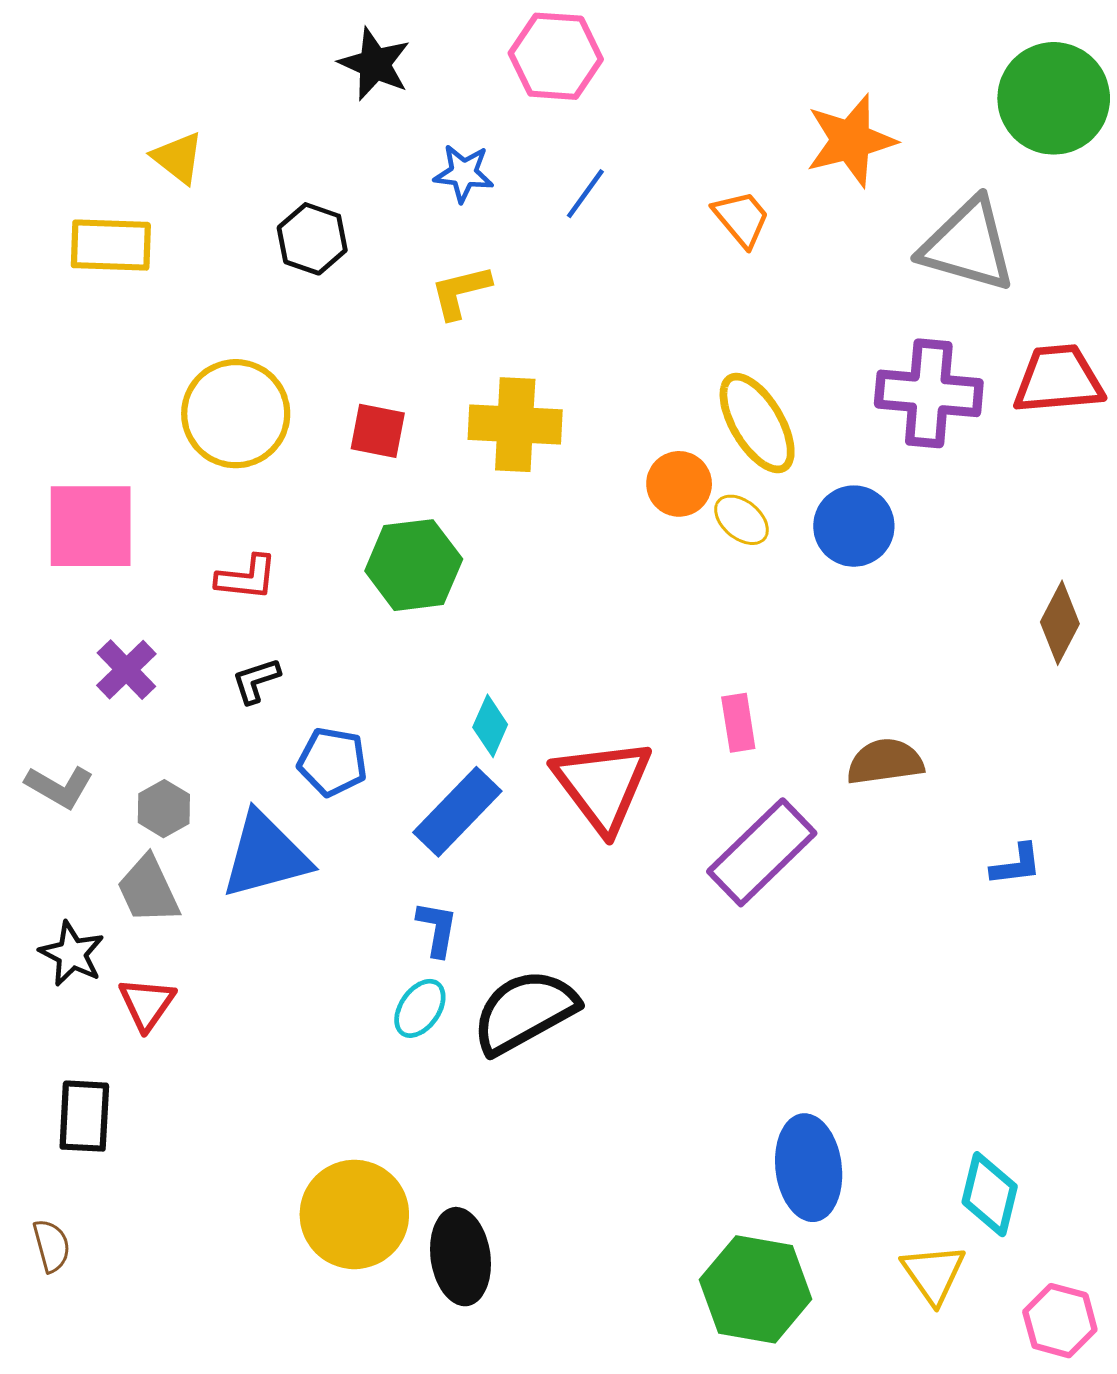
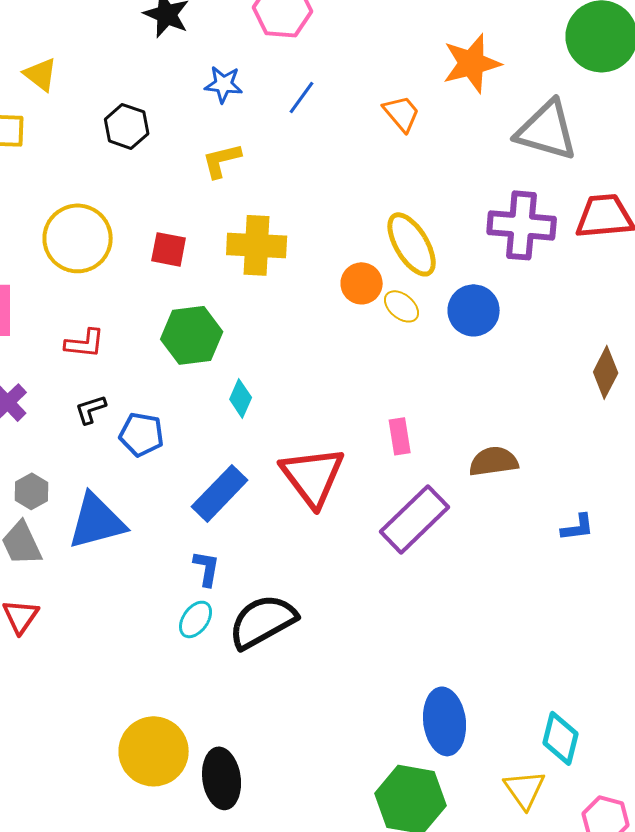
cyan diamond: (490, 726) -> (241, 398), moved
blue pentagon: (332, 762) -> (142, 434), moved

